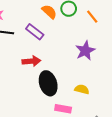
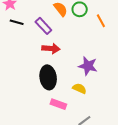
purple star: (85, 51) -> (88, 66), moved, turned 30
red arrow: (31, 61) -> (51, 49), moved

